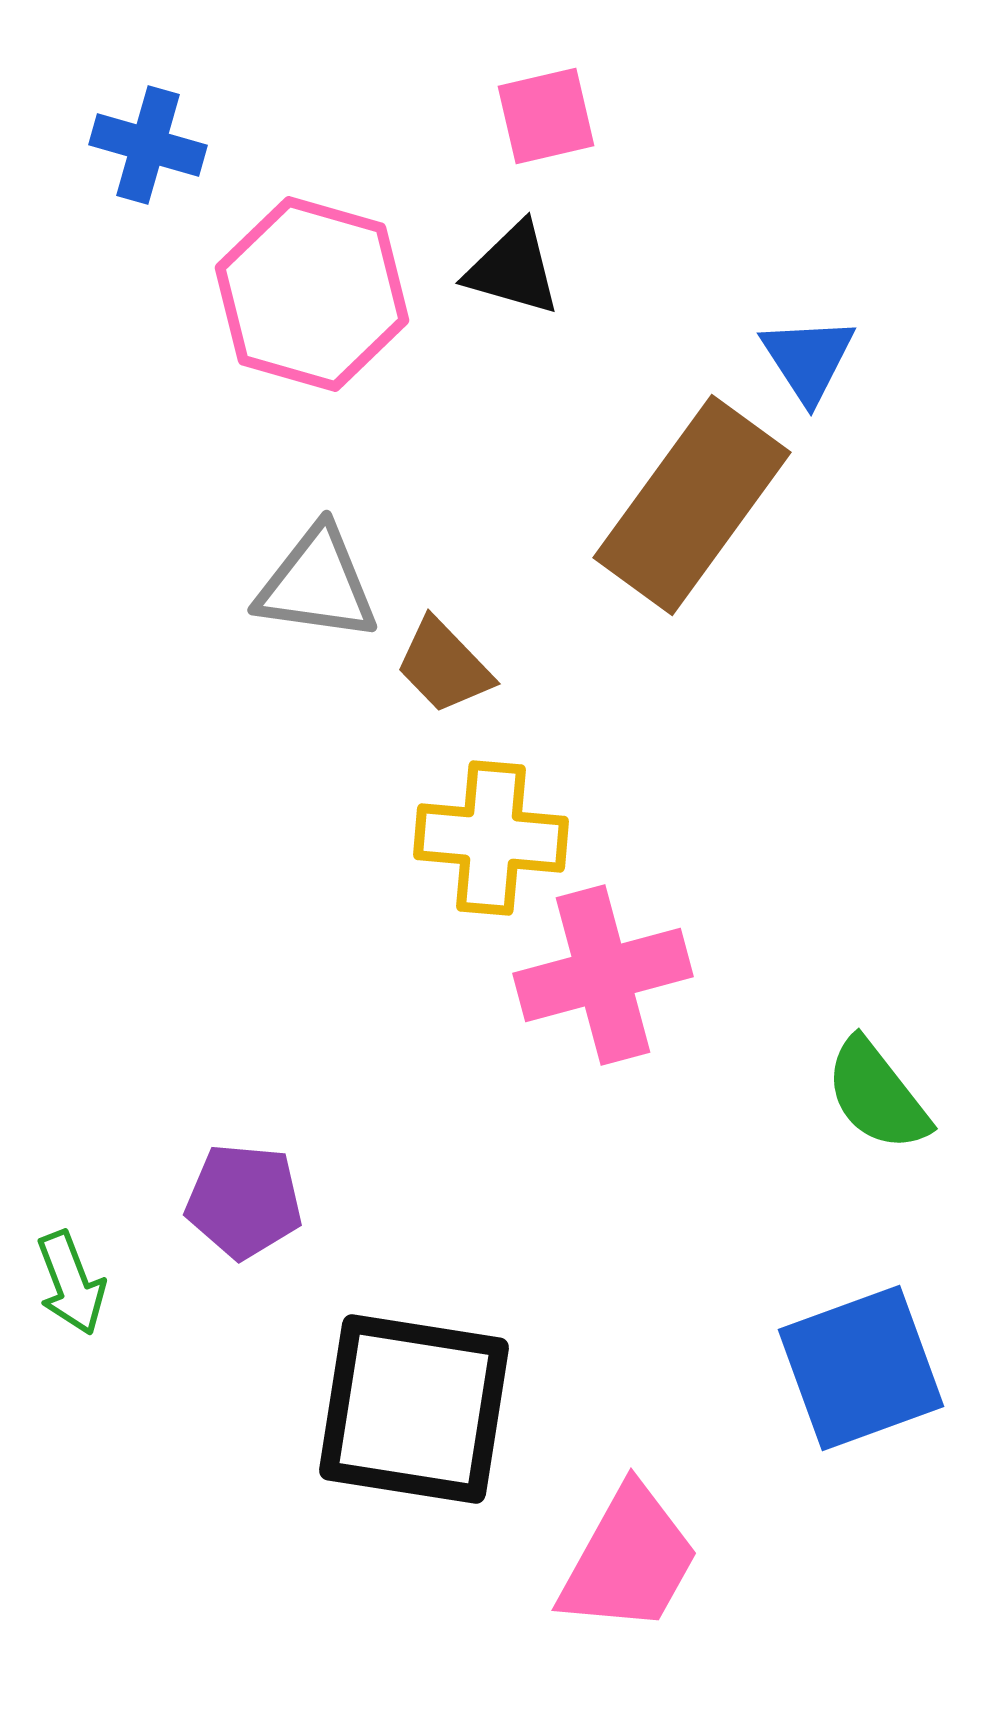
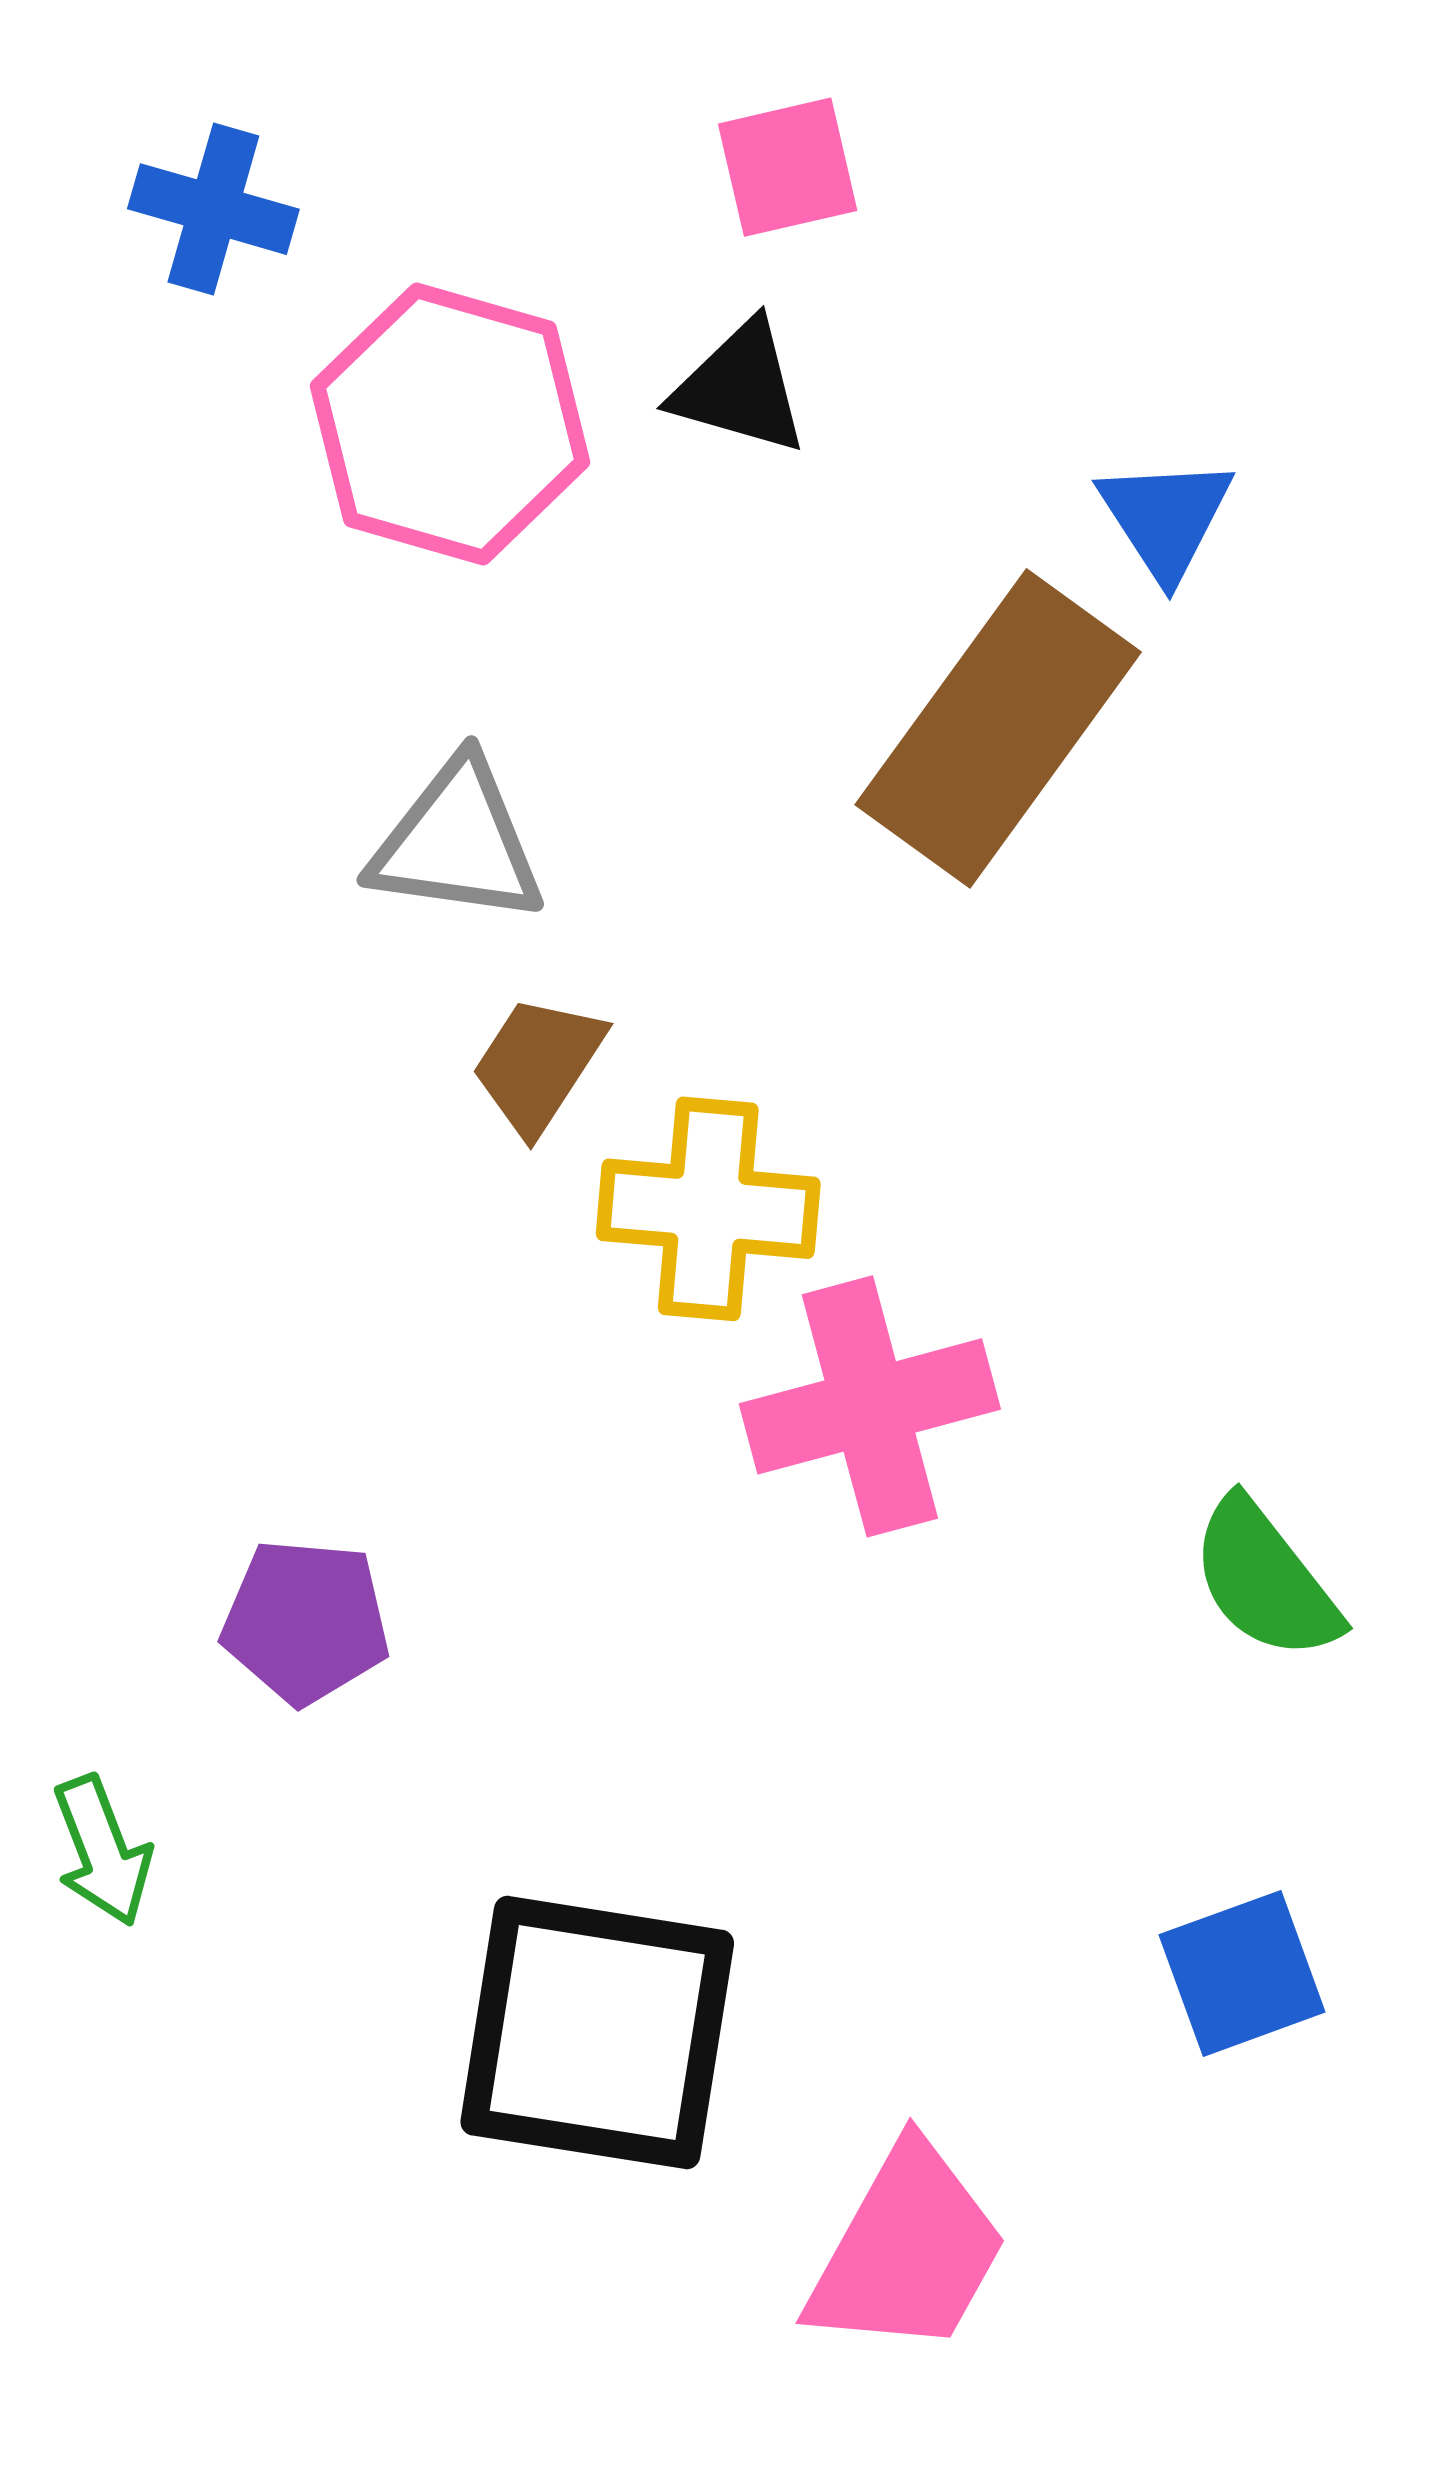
brown trapezoid: (444, 666) -> (538, 1065), moved, turned 77
purple pentagon: (244, 1201) -> (306, 1621), moved
blue square: (861, 1368) -> (1242, 1973), size x0.7

